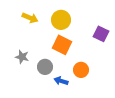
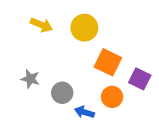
purple square: (101, 34) -> (140, 79), moved
orange square: (62, 45) -> (108, 62), moved

